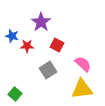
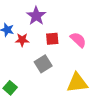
red square: (57, 45) -> (52, 39), turned -32
pink semicircle: (83, 64) -> (78, 40), moved

